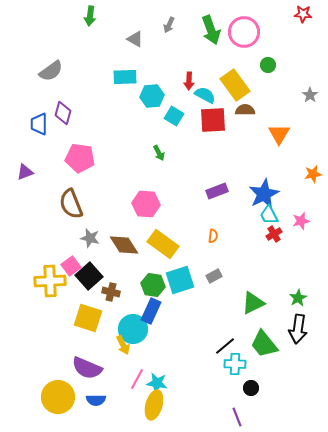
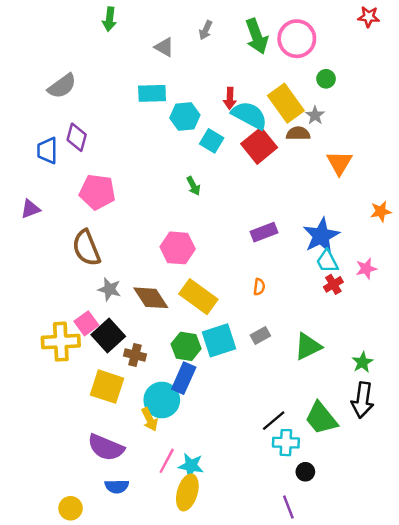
cyan semicircle: (205, 95) -> (249, 115), size x1.4
gray star: (310, 95) -> (315, 115), moved
red square: (213, 120) -> (259, 146), turned -36
green triangle: (253, 303) -> (308, 346), moved
yellow circle: (58, 397) -> (71, 508), moved, size x0.6

